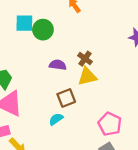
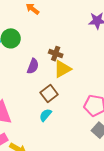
purple semicircle: (58, 65) -> (33, 66), turned 119

